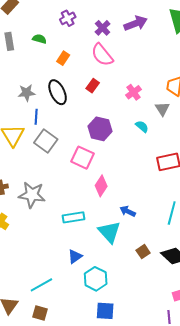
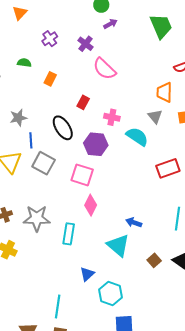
purple arrow: (136, 23) -> (110, 24), moved, size x0.6
pink semicircle: (102, 55) -> (104, 69), moved
black ellipse: (58, 92) -> (63, 128), moved
pink cross: (134, 92) -> (112, 117), moved, turned -35
cyan semicircle: (142, 126) -> (137, 137), size x1.6
pink diamond: (101, 186) -> (91, 205), moved
cyan rectangle: (74, 217) -> (69, 234), moved, turned -65
cyan line: (41, 285) -> (58, 306), turned -45

